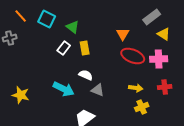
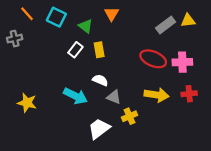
gray rectangle: (152, 17) -> (166, 25), moved
orange triangle: (123, 34) -> (111, 14), moved
yellow triangle: (164, 34) -> (188, 21), moved, turned -40
yellow arrow: (136, 88) -> (157, 95), size x1.5
yellow cross: (142, 107) -> (129, 116), moved

